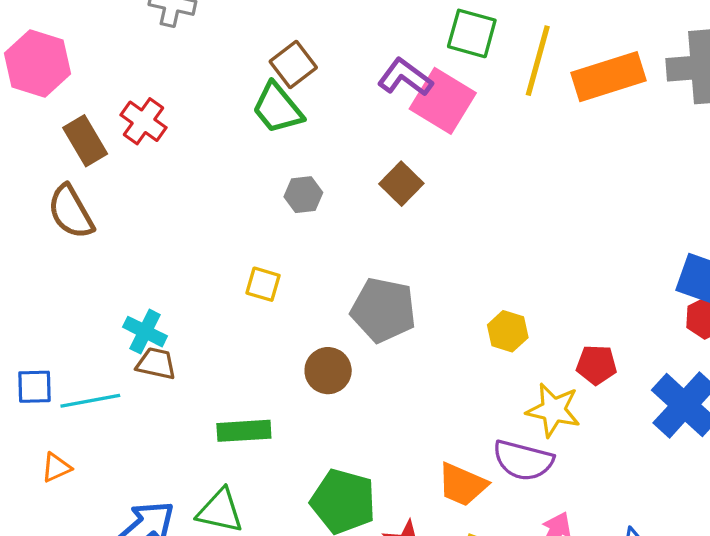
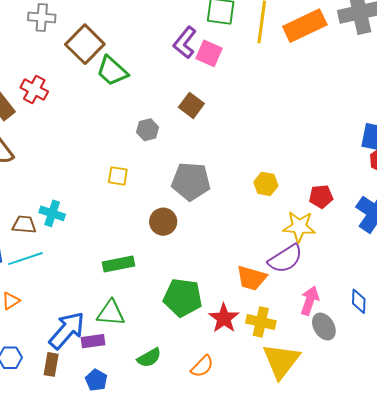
brown square: (293, 64) -> (85, 44), moved, size x1.4
purple L-shape: (405, 77) -> (185, 42), turned -80
pink square: (443, 101) -> (209, 53), size x0.7
gray hexagon: (303, 195) -> (148, 130), moved
brown trapezoid: (156, 364) -> (24, 225), moved
purple semicircle: (523, 460) -> (285, 259), turned -39

